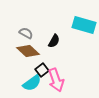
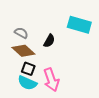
black square: (42, 70) -> (28, 69), moved, turned -32
cyan semicircle: (32, 83) -> (27, 83), turned 60

